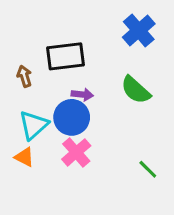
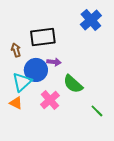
green semicircle: (136, 90) -> (73, 84), moved
blue circle: (72, 117) -> (36, 70), moved

